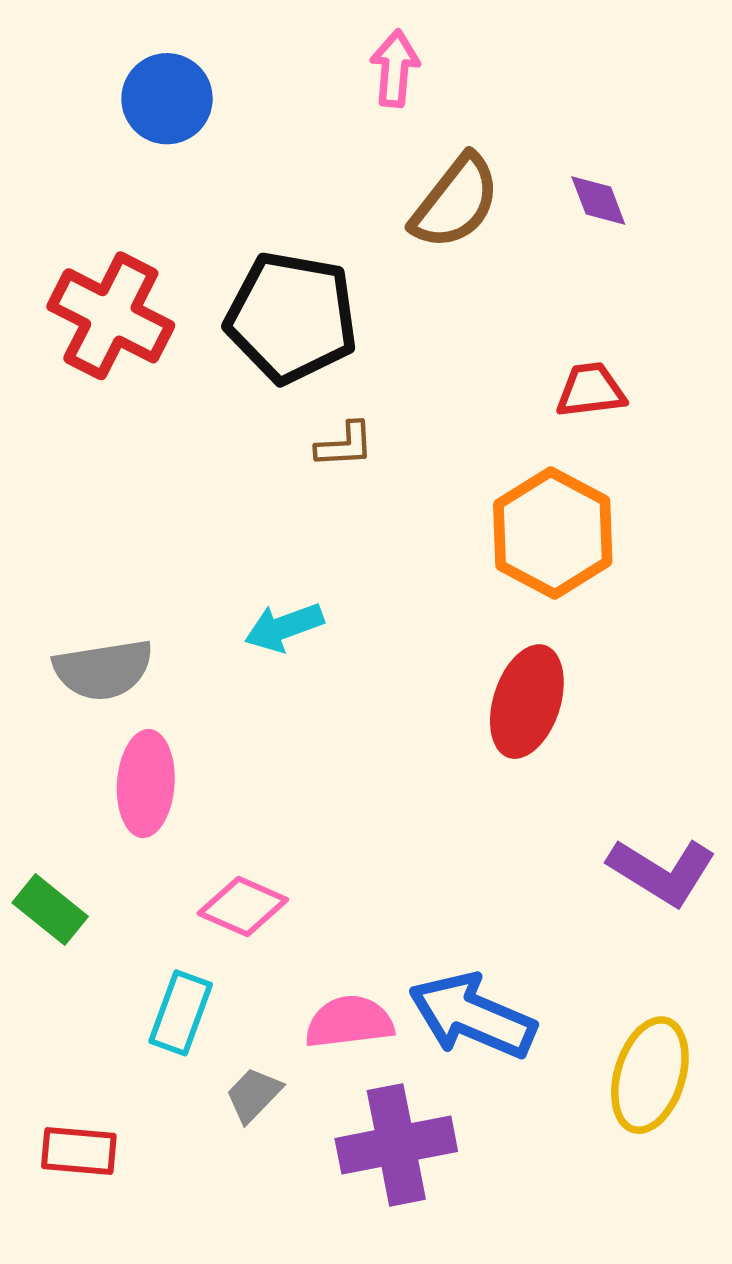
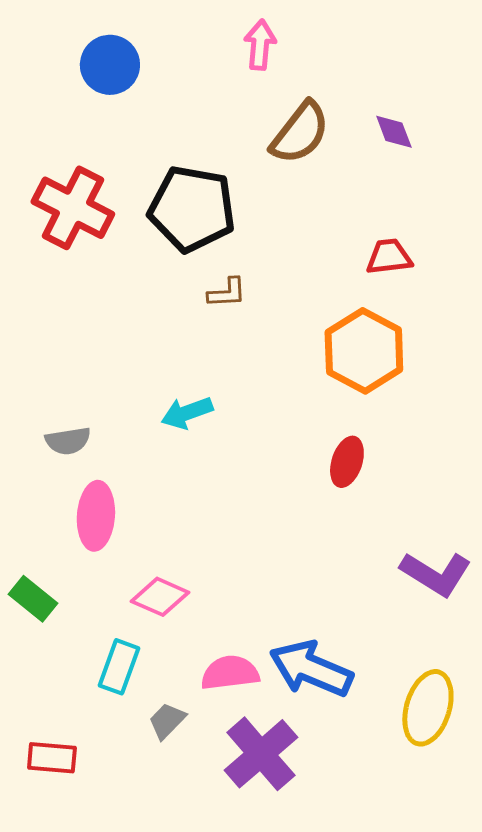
gray semicircle: (103, 670) -> (68, 441), size x0.7
red ellipse: (527, 702) -> (347, 462), size x0.7
purple cross: (396, 1145) -> (261, 754), turned -30

